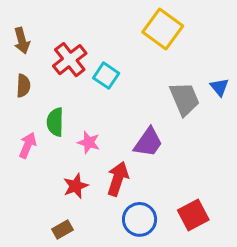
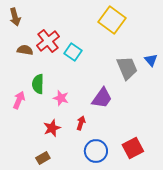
brown arrow: (22, 41) -> (15, 17), moved
brown semicircle: (23, 86) -> (25, 50), moved, turned -84
red arrow: (118, 179) -> (81, 123), size x0.6

